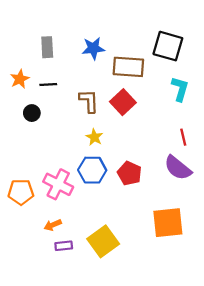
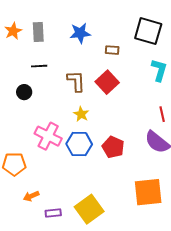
brown rectangle: (128, 67) -> (112, 50), size x0.5
orange star: (20, 79) -> (13, 31), moved
pink cross: (58, 184) -> (48, 136), moved
orange arrow: (53, 225) -> (31, 196), moved

